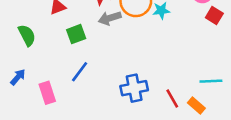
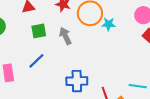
gray arrow: (110, 18) -> (65, 36), moved, turned 72

